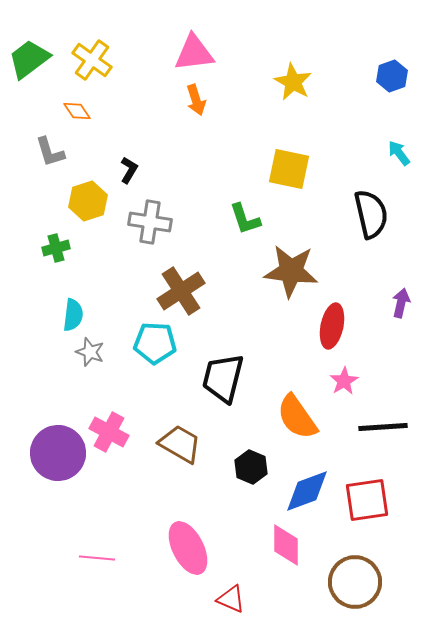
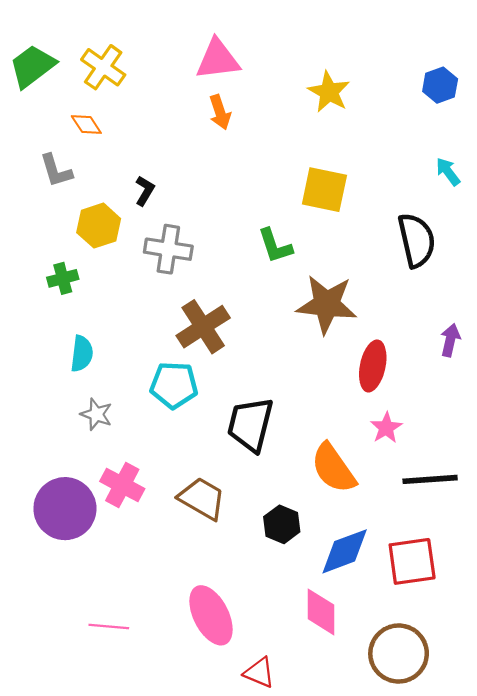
gray star: (90, 352) -> (96, 414), moved

